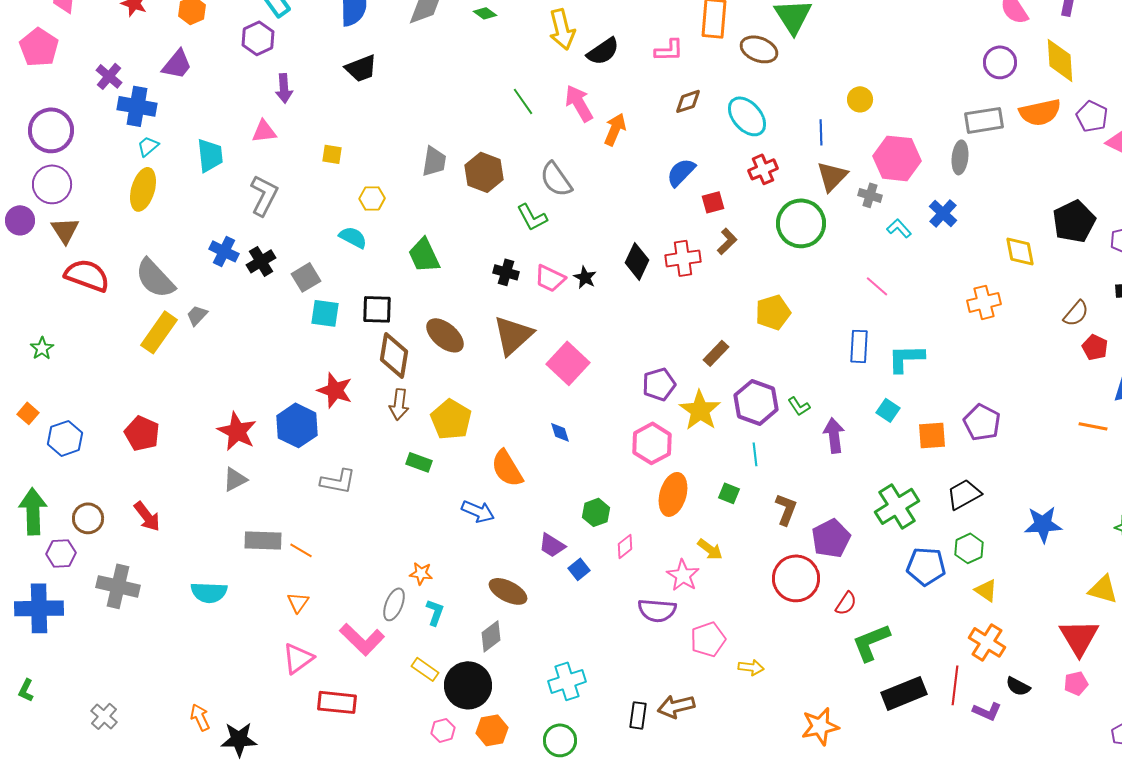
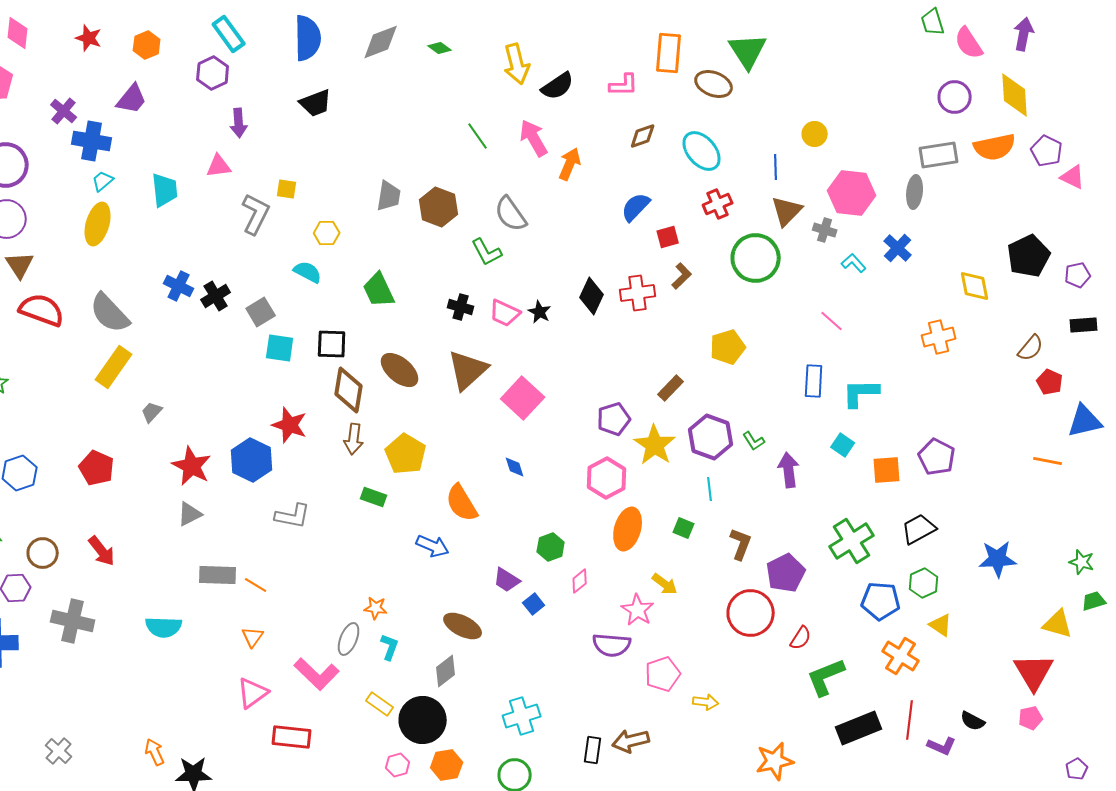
gray L-shape: (264, 195) -> (256, 214), moved
gray trapezoid: (197, 315) -> (152, 412), moved
orange cross: (987, 642) -> (901, 656), moved

